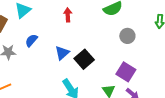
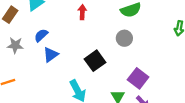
gray circle: (127, 36) -> (124, 38), moved
blue triangle: (62, 53) -> (51, 55), moved

